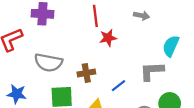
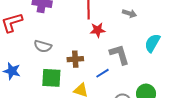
gray semicircle: (48, 63) -> (43, 46), size x0.7
gray L-shape: (152, 71) -> (119, 54), moved, turned 70

